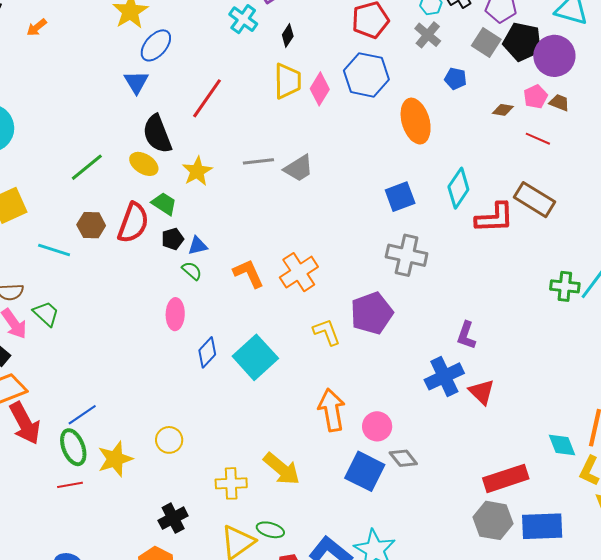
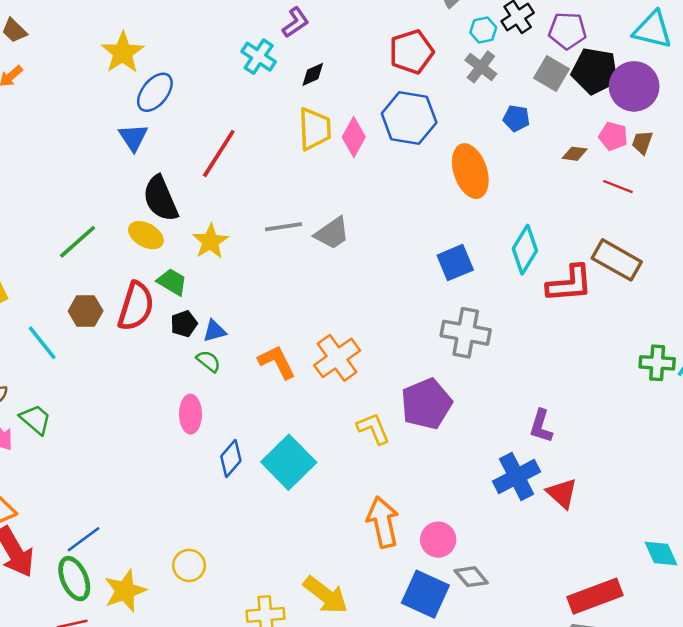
black diamond: (288, 36) -> (313, 74), turned 35
pink pentagon: (535, 97) -> (613, 136), turned -30
brown trapezoid: (559, 103) -> (642, 142), turned -90
cyan line: (54, 250) -> (42, 343), turned 36

